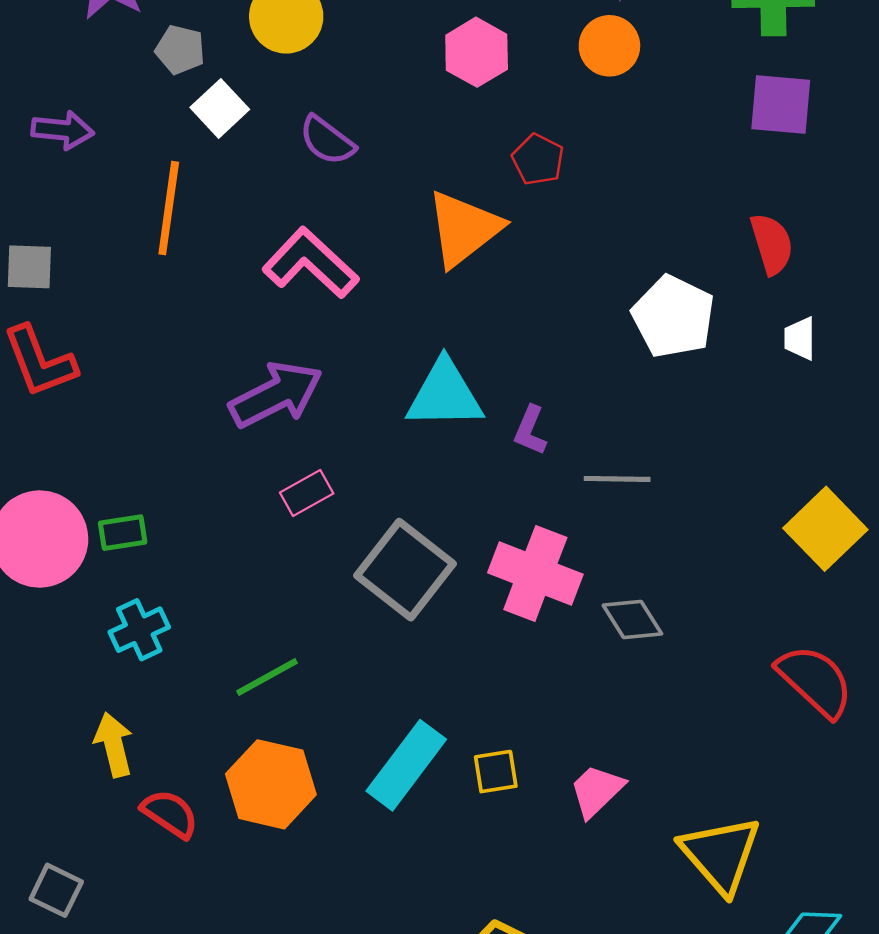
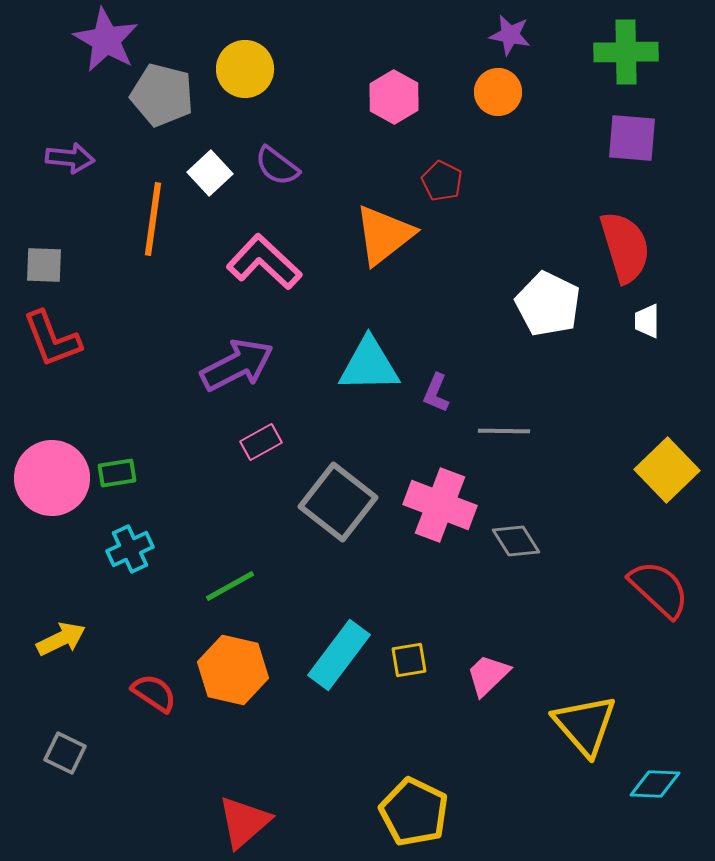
gray pentagon: (180, 50) -> (162, 95), size x1.6
white square: (220, 108) -> (210, 173), moved
red semicircle: (772, 244) -> (625, 247), size x1.5
yellow arrow: (114, 745) -> (61, 639), moved, turned 78

